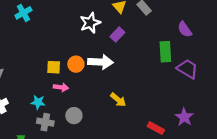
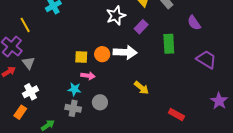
purple semicircle: (185, 29) -> (194, 23), moved
green rectangle: (165, 52) -> (169, 44), moved
cyan star: (38, 102) -> (74, 89), moved
purple star: (184, 117) -> (219, 101), moved

